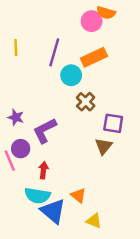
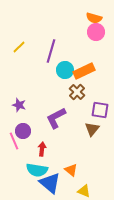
pink circle: (92, 21) -> (96, 32), moved
yellow line: (16, 48) -> (19, 47), turned 48
orange rectangle: (94, 57) -> (84, 71), moved
purple L-shape: (45, 131) -> (56, 118), moved

